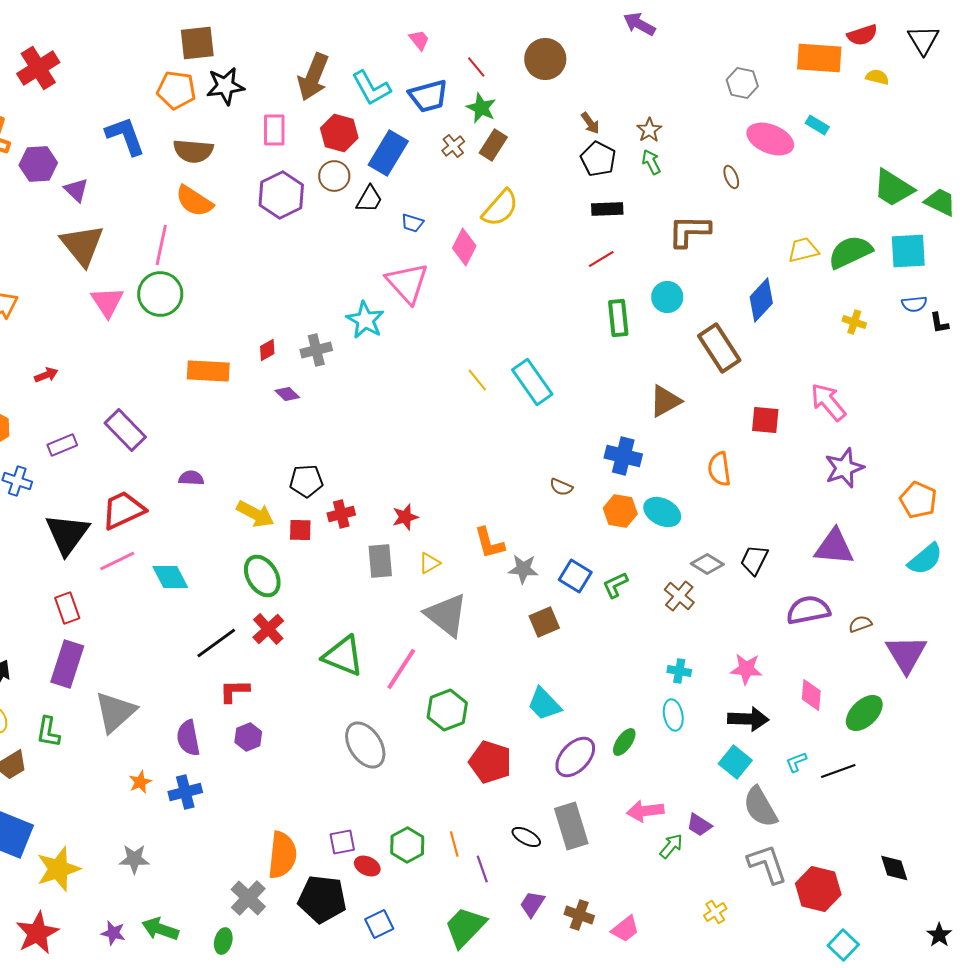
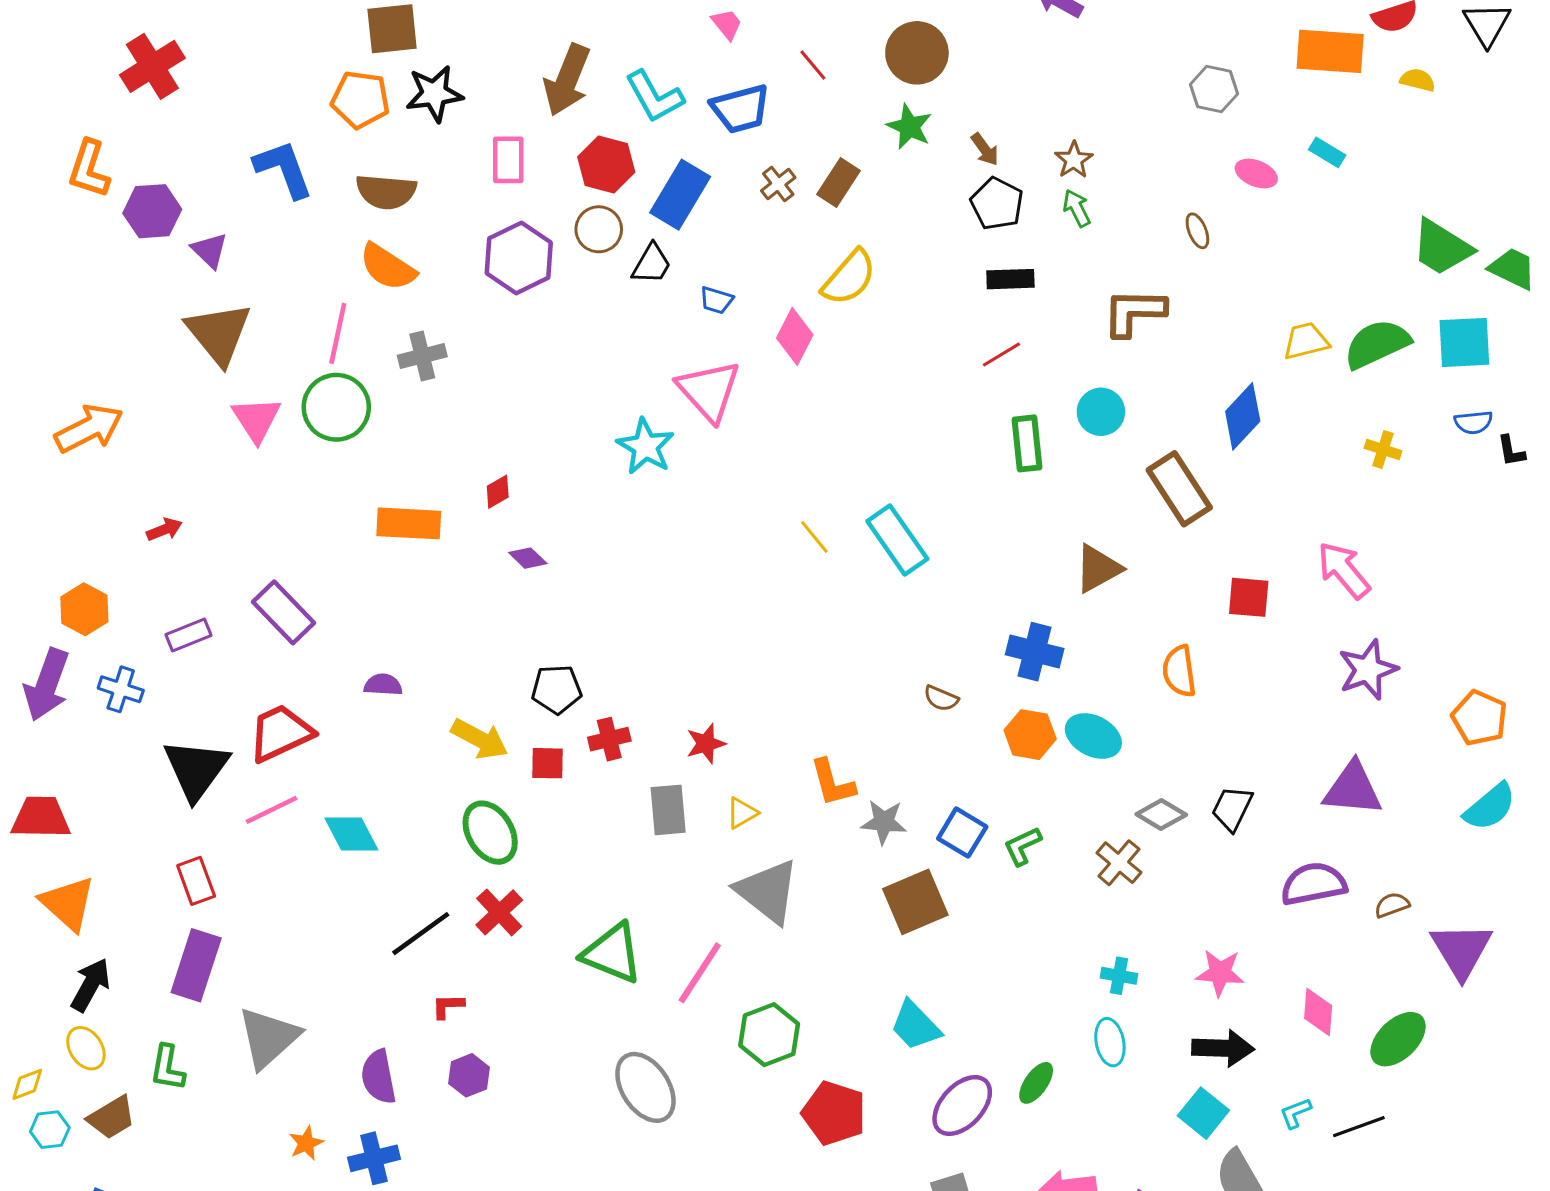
green star: (481, 108) -> (909, 127), moved
pink ellipse: (770, 139) -> (1256, 174), size x0.6
gray cross: (316, 350) -> (422, 356), moved
brown square: (544, 622) -> (915, 902), size x1.4
red L-shape: (234, 691) -> (448, 1006), size x0.7

